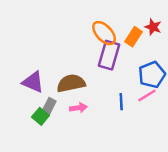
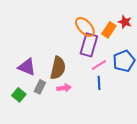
brown semicircle: (71, 83) -> (58, 68), turned 115
pink line: (147, 96) -> (99, 65), moved
green square: (40, 116) -> (19, 95), moved

